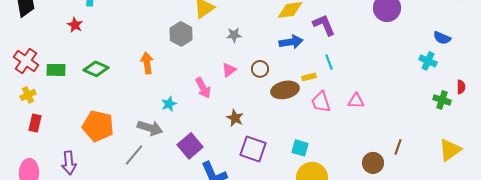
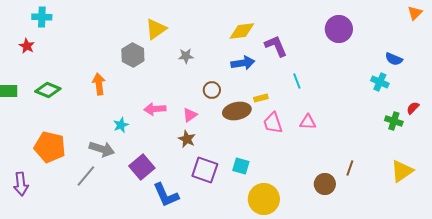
cyan line: (329, 62) -> (297, 81), moved
pink triangle: (229, 70) -> (190, 115), moved
red semicircle: (461, 87) -> (413, 108), turned -136
pink arrow: (203, 88) -> (155, 109), turned 115
cyan square: (300, 148) -> (241, 166), moved

